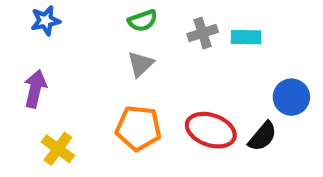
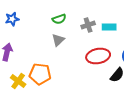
orange pentagon: (138, 128) -> (40, 74), moved
red ellipse: (211, 130) -> (98, 56), moved, turned -30

